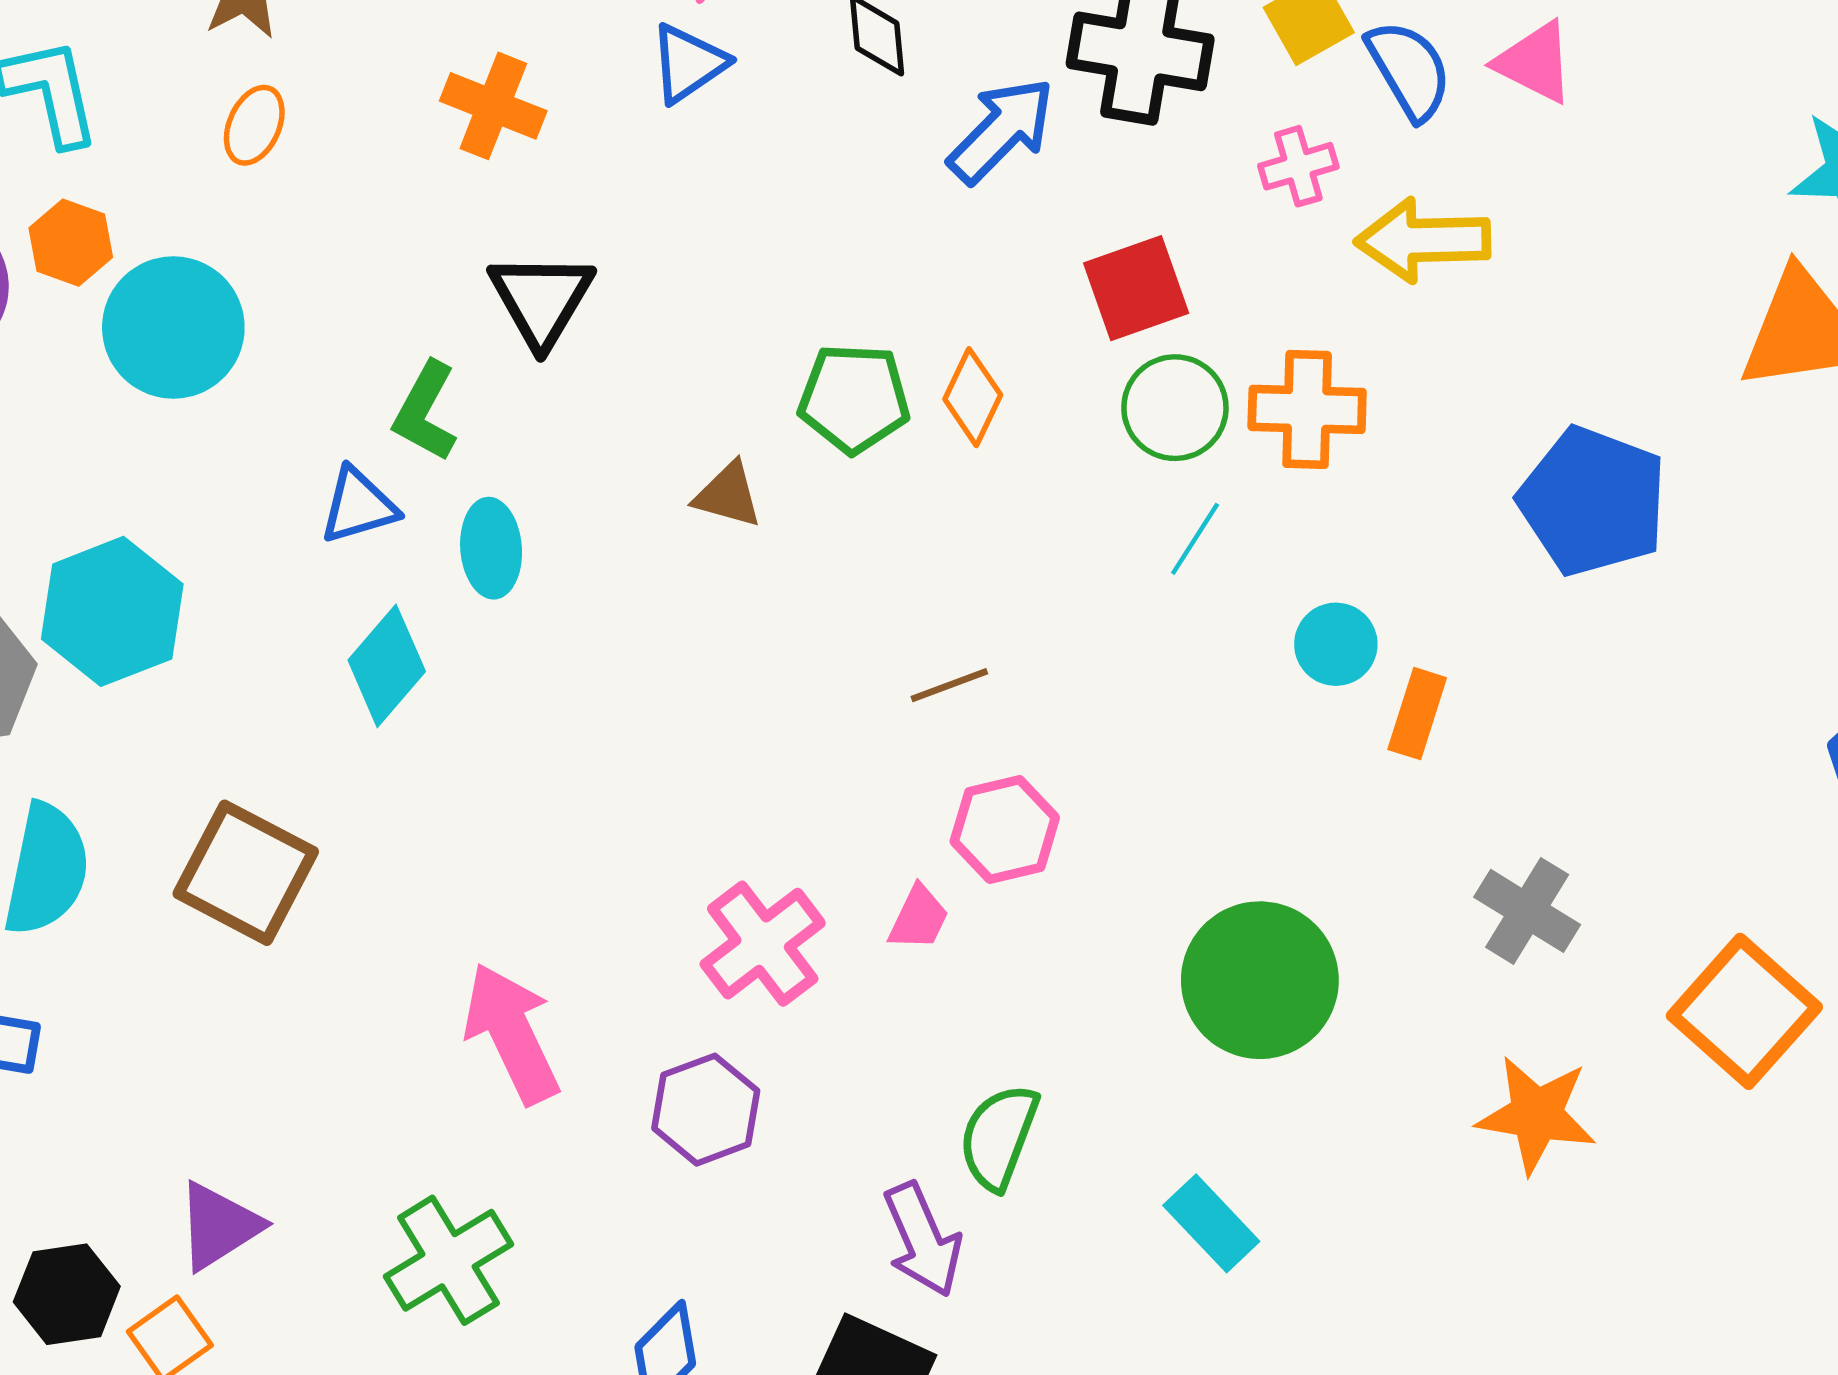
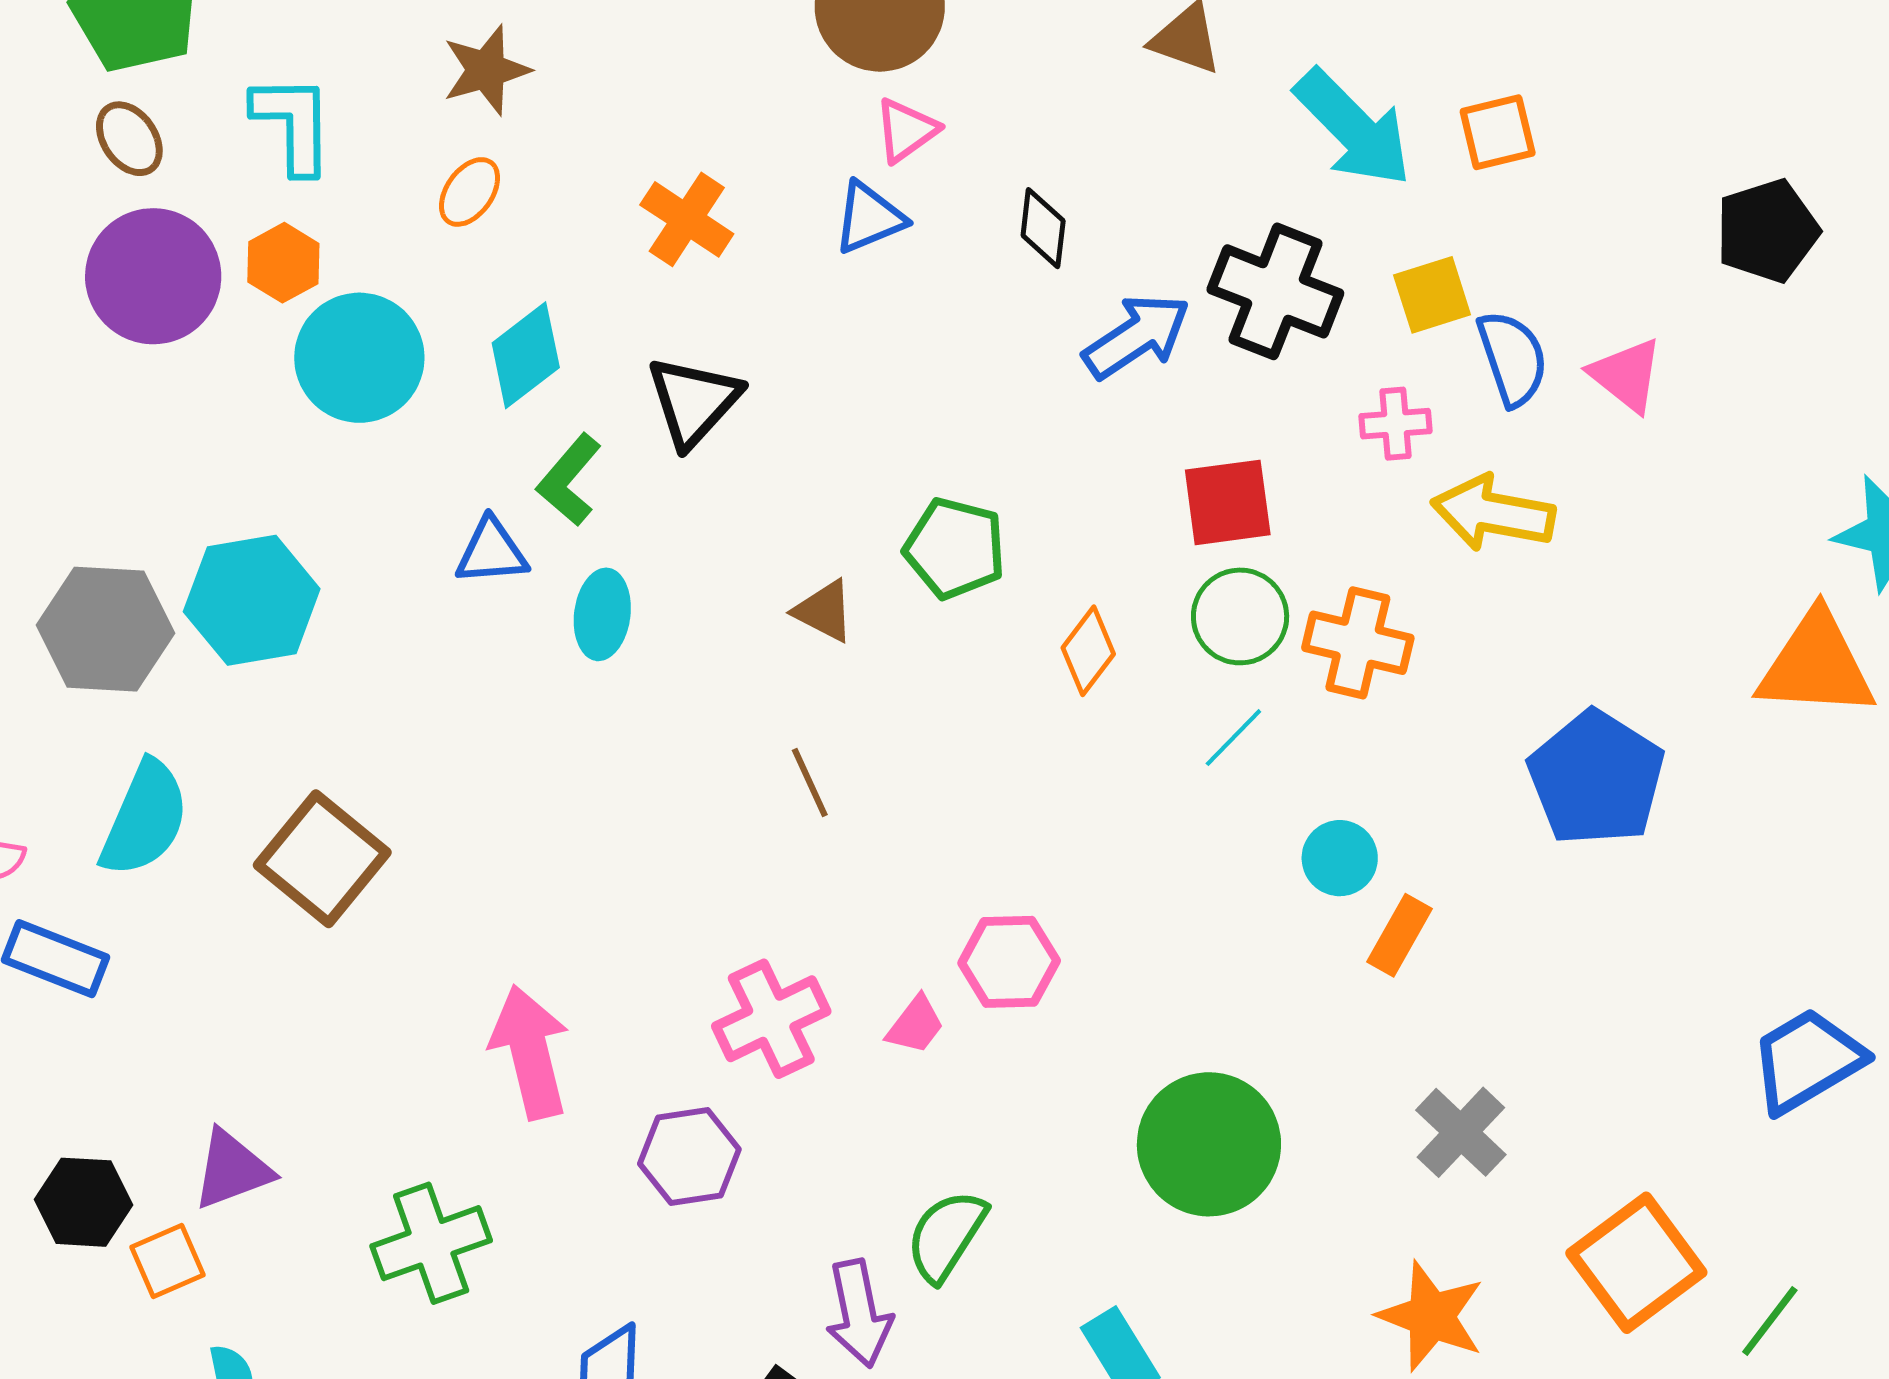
orange diamond: (973, 397) -> (1088, 651), moved
cyan diamond: (387, 666) -> (526, 355), moved
brown line: (949, 685) -> (810, 783), moved, turned 74

